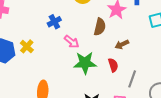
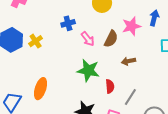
pink arrow: (72, 42) -> (88, 39), moved
red semicircle: (113, 65) -> (110, 86), moved

